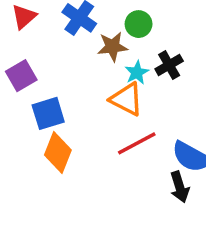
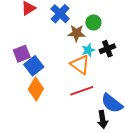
purple square: (21, 76) -> (22, 54), moved
blue square: (48, 113) -> (34, 66), turned -30

